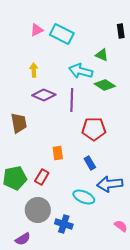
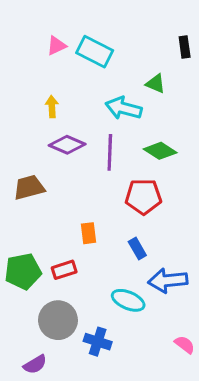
green diamond: (105, 85) -> (160, 151), moved
brown trapezoid: (19, 123) -> (29, 187), turned -95
red rectangle: (42, 177) -> (64, 270), turned 42

